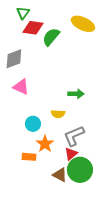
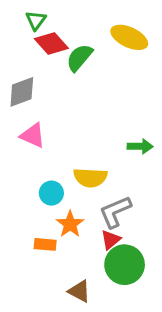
red diamond: (33, 28) -> (51, 44), turned 40
green arrow: (76, 94) -> (140, 146), moved
yellow semicircle: (58, 114) -> (90, 177), size x1.5
brown triangle: (60, 175) -> (79, 291), moved

